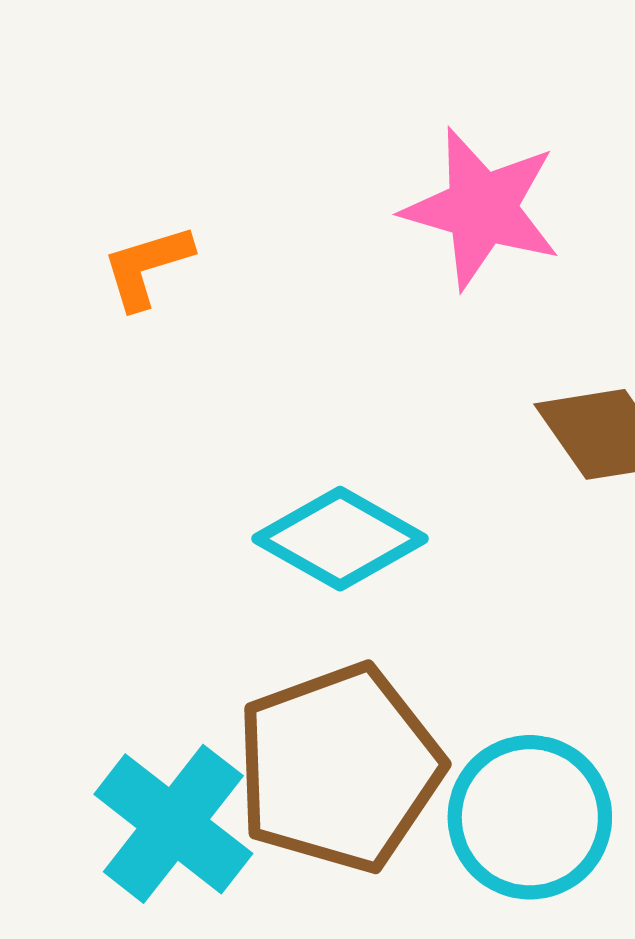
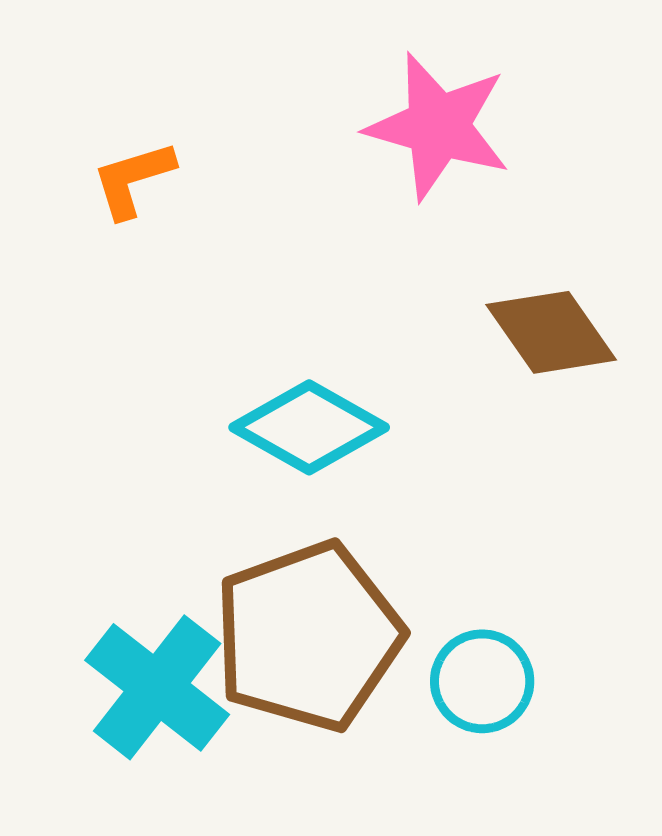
cyan circle: (530, 817) -> (482, 681), size x0.7

